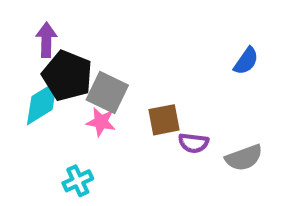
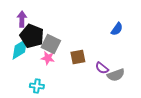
purple semicircle: (193, 143) -> (102, 68), moved, turned 32
cyan cross: (78, 181) -> (37, 86), turned 32

